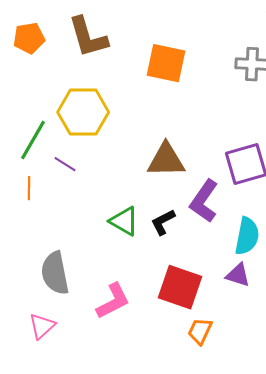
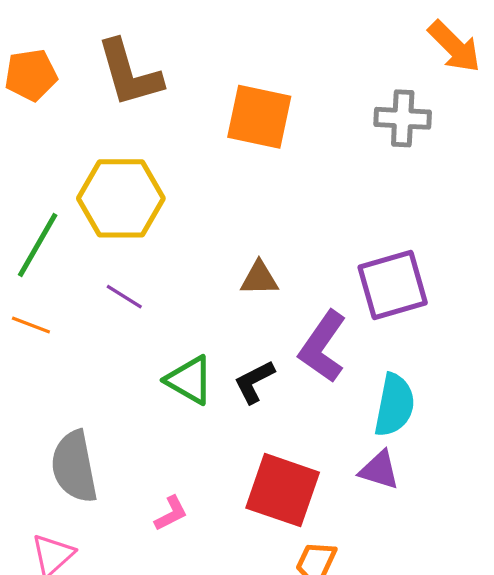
brown triangle: (166, 160) -> (259, 278), size x0.6
purple line: (65, 164) -> (124, 297), moved
orange line: (29, 188) -> (31, 325), turned -70
pink L-shape: (113, 301) -> (171, 513), size x0.6

